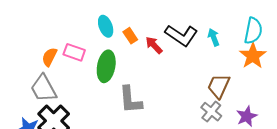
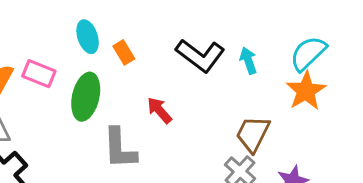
cyan semicircle: (253, 31) -> (308, 53), turned -148
red arrow: (154, 45) -> (159, 110), moved

